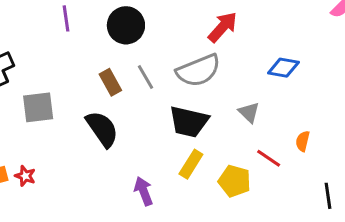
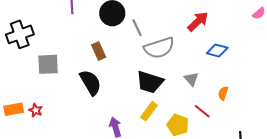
red arrow: (223, 27) -> (198, 21), moved
gray line: (146, 77) -> (137, 28), moved
orange semicircle: (303, 141) -> (223, 93), moved

